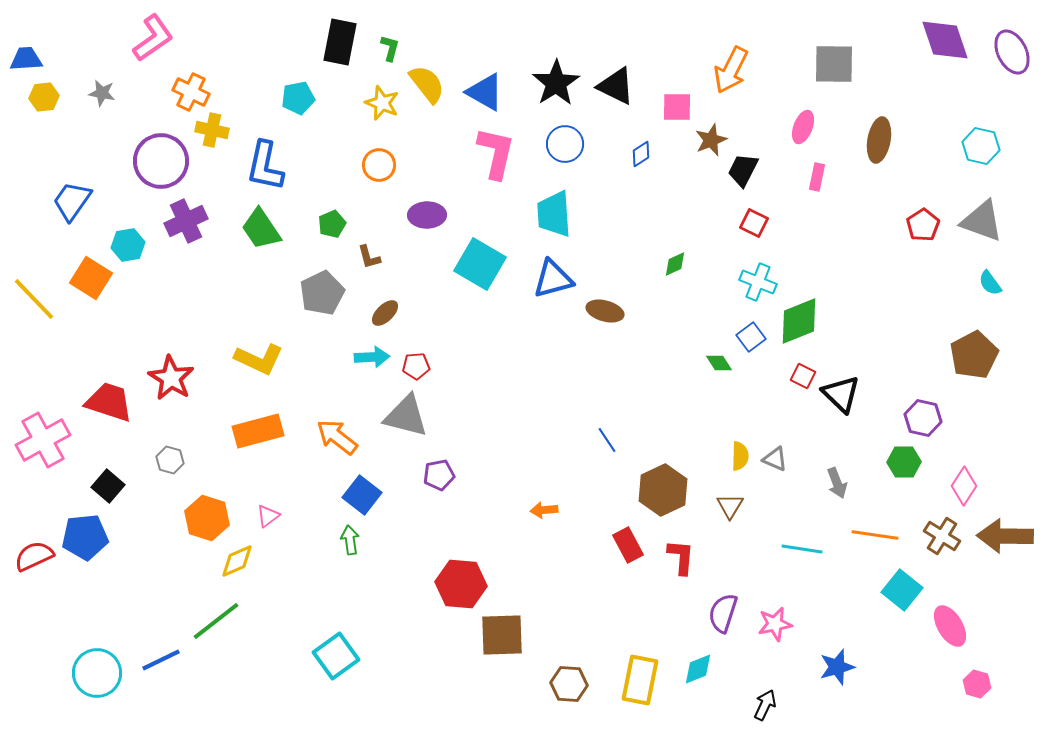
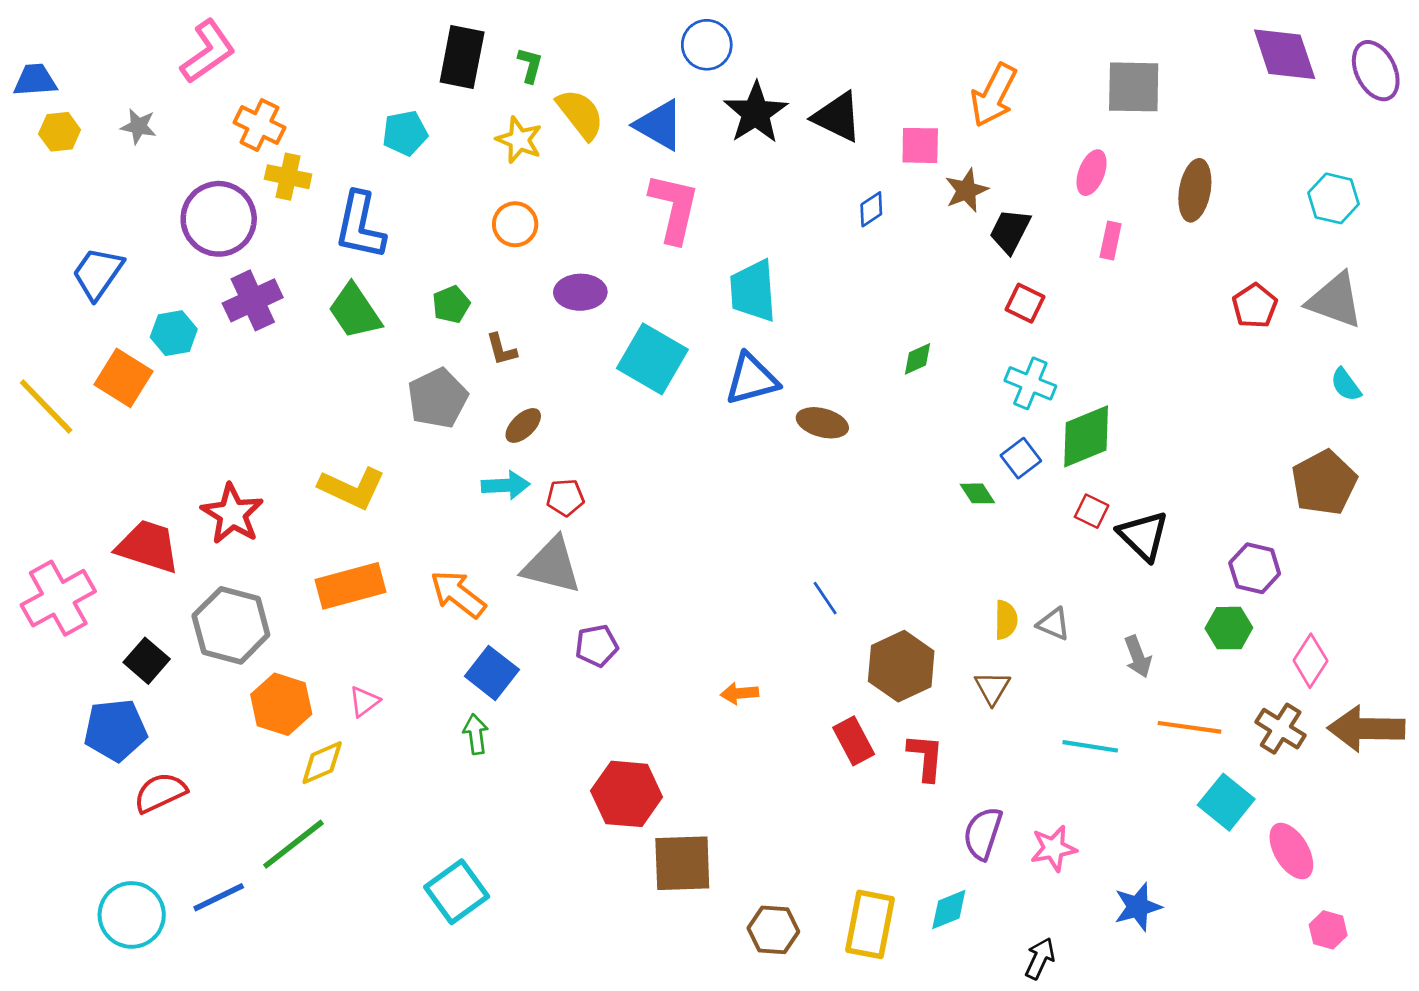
blue circle: (565, 144) -> (707, 45), moved
gray hexagon: (170, 460) -> (231, 625), size x2.0
red semicircle: (34, 556) -> (160, 793), moved

